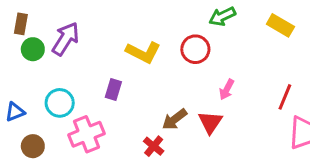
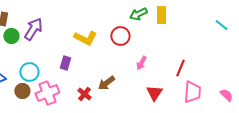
yellow rectangle: (280, 25) -> (161, 15), moved, turned 60
red triangle: (210, 122) -> (154, 93), moved
brown circle: (33, 146) -> (22, 91), moved
red cross: (154, 146) -> (84, 94), moved

